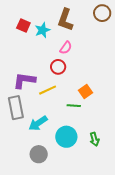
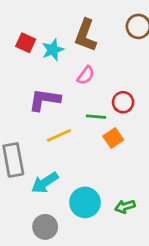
red circle: (58, 67) -> (123, 102), moved
purple L-shape: (24, 80) -> (44, 100), moved
green line: (74, 106) -> (96, 117), moved
green arrow: (94, 139) -> (125, 206), turned 88

